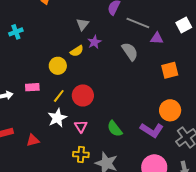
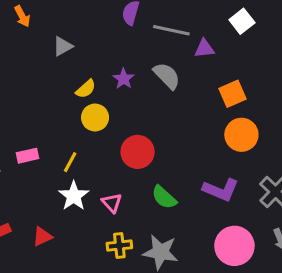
gray triangle: (83, 24) -> (63, 46), moved, turned 32
purple star: (94, 42) -> (124, 79), moved
yellow circle: (58, 66) -> (95, 117), moved
red circle: (83, 95) -> (138, 152), moved
orange circle: (170, 110) -> (241, 135), moved

